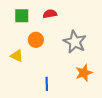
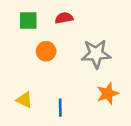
gray star: (75, 42) -> (96, 54), turned -30
yellow triangle: (17, 56) -> (24, 100), moved

